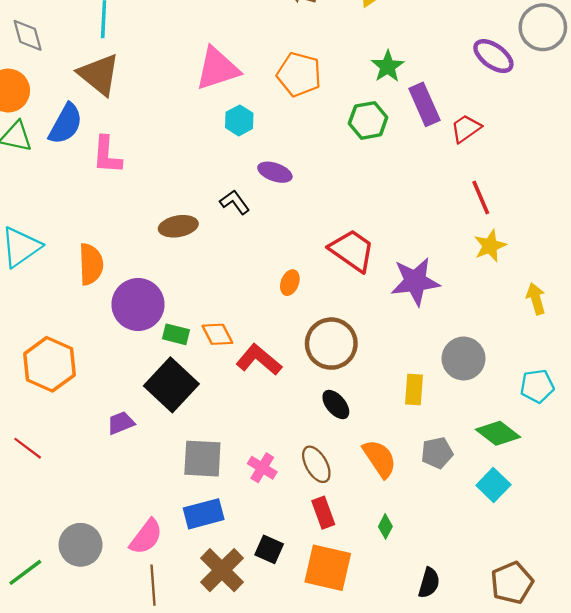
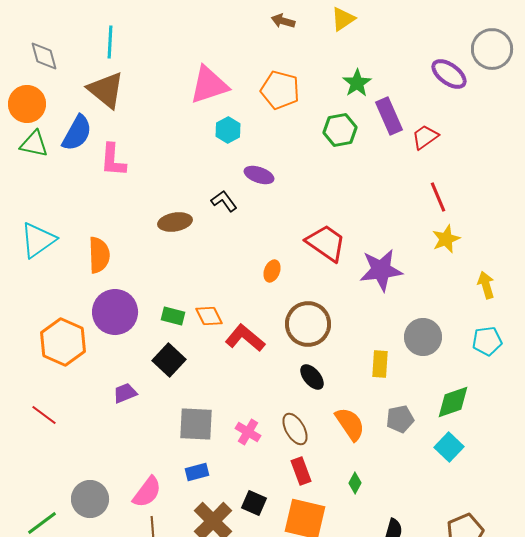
purple circle: (138, 304) -> (115, 312), moved
black square: (171, 385) -> (169, 360), size x0.7
cyan pentagon: (537, 386) -> (487, 341), moved
green diamond: (498, 433) -> (453, 402), turned -57
blue rectangle: (204, 514) -> (197, 472), size x0.7

